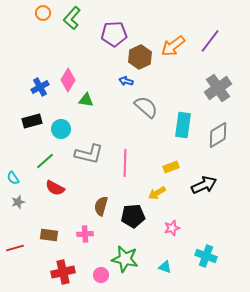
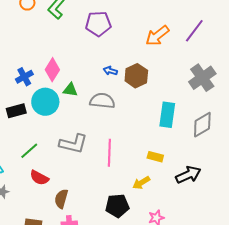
brown hexagon: (140, 57) -> (136, 76), moved
gray semicircle: (146, 107) -> (102, 101), moved, turned -35
cyan circle: (61, 129) -> (45, 102), moved, size x1.4
yellow rectangle: (171, 167) -> (155, 157), turned 35
brown semicircle: (101, 206) -> (61, 199), moved

